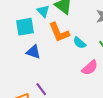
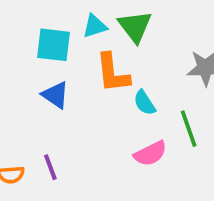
cyan triangle: (43, 11) -> (95, 26), turned 40

